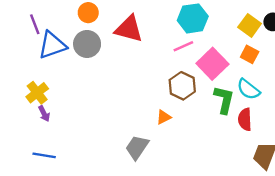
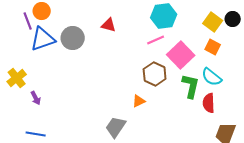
orange circle: (88, 13) -> (42, 11), moved
red triangle: (129, 29) -> (109, 25), size x0.6
yellow cross: (37, 93) -> (17, 78), moved

